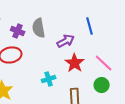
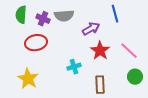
gray semicircle: (39, 28) -> (64, 16), turned -84
green circle: (102, 85) -> (135, 77), moved

